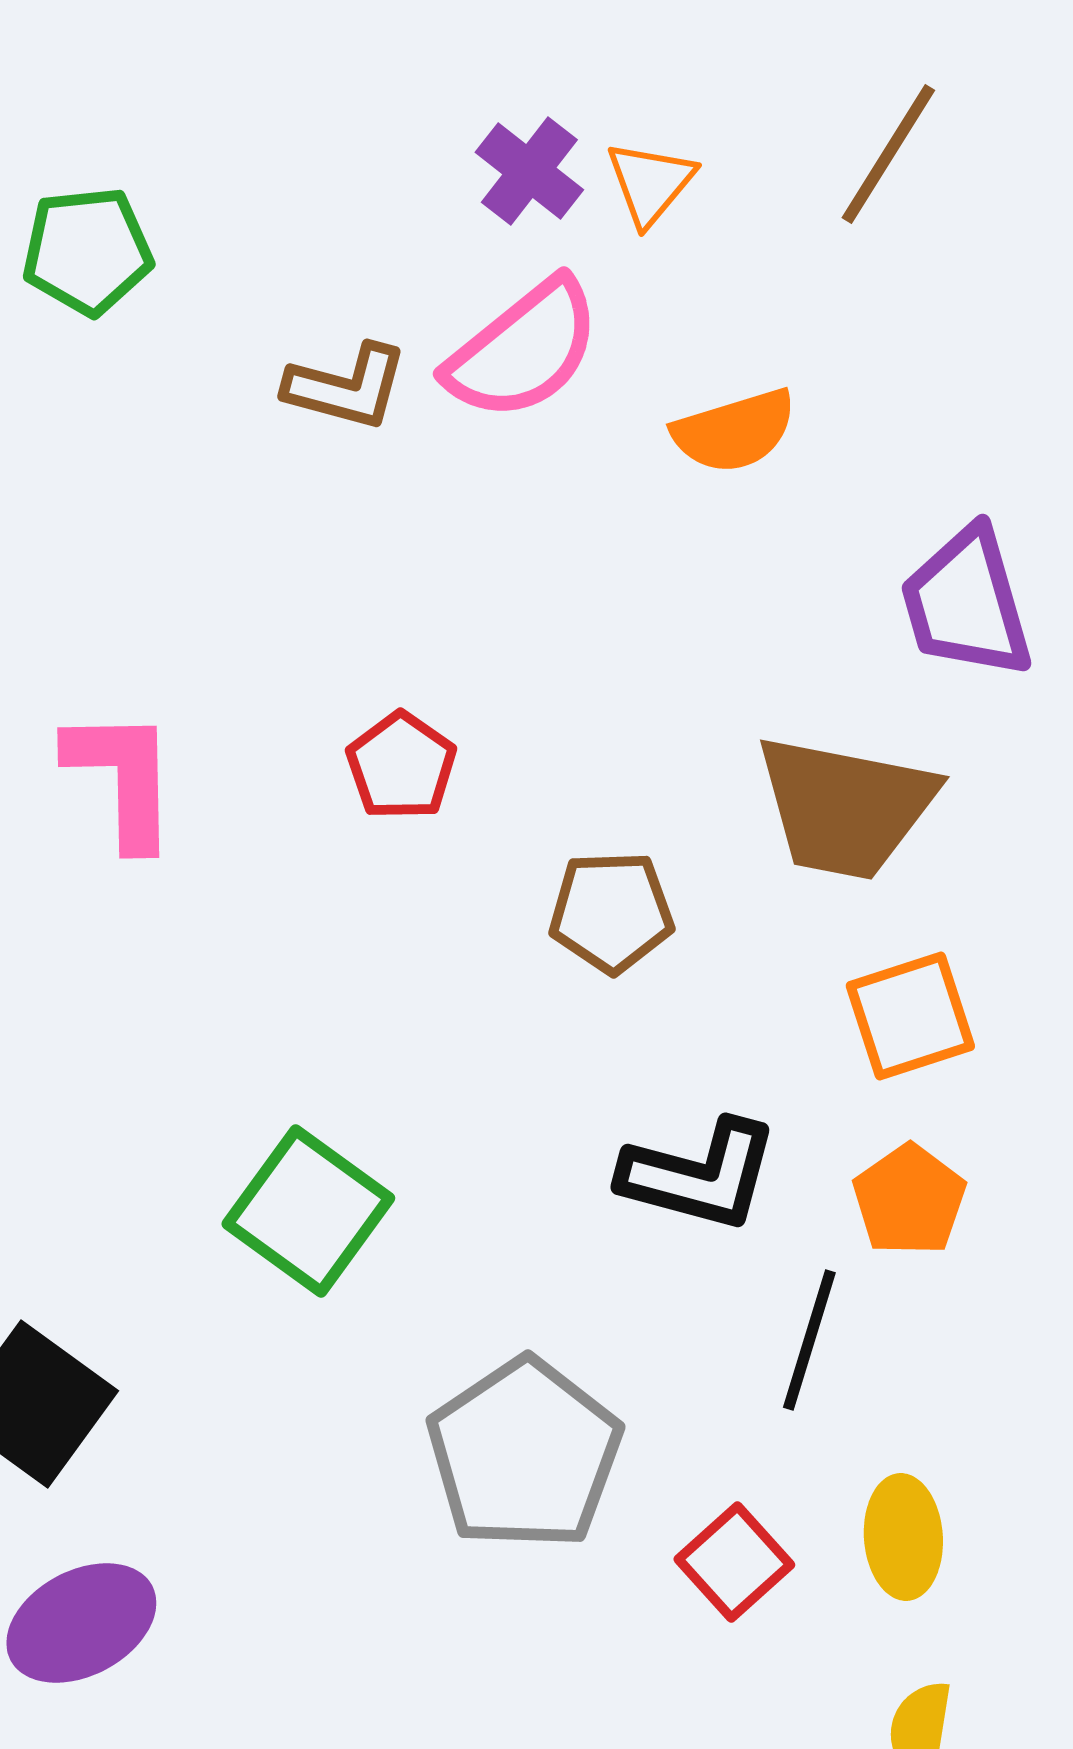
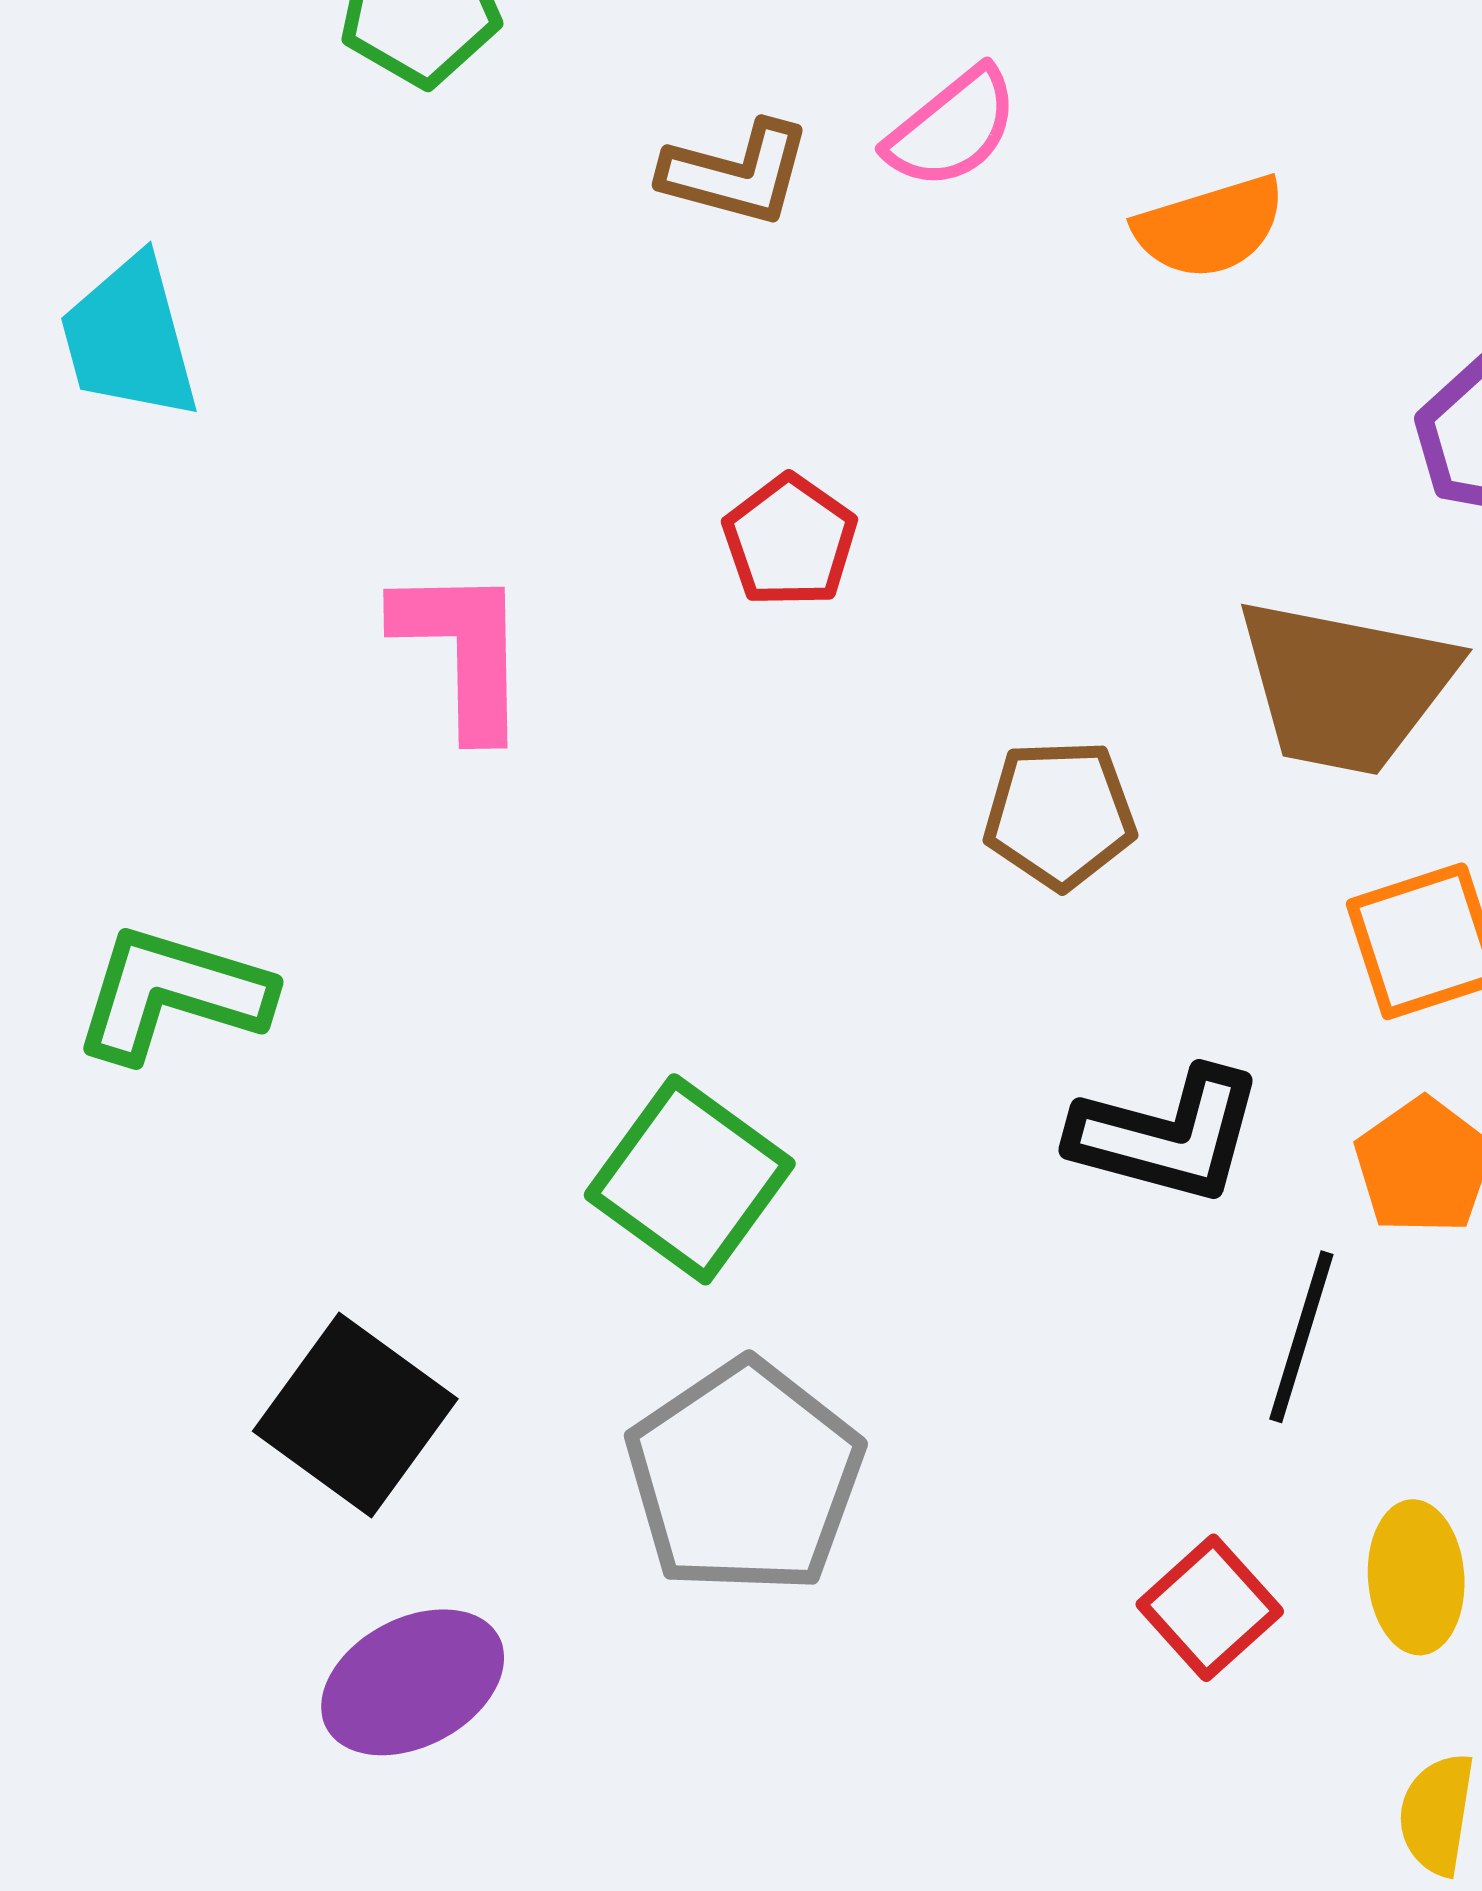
pink semicircle: (523, 350) -> (952, 128), size x0.7
red pentagon: (401, 766) -> (790, 541), moved
gray pentagon: (524, 1454) -> (745, 1477), moved

